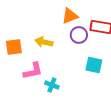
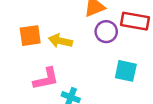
orange square: (14, 47) -> (30, 36), moved

